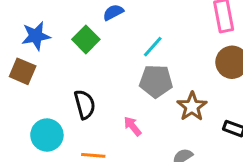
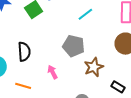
cyan line: (153, 47) -> (85, 14), moved

